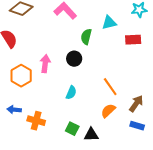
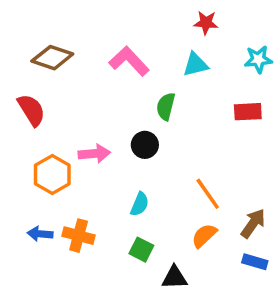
cyan triangle: (109, 23) -> (195, 65), moved
pink arrow: (45, 64) -> (94, 154), turned 78
orange cross: (36, 121) -> (79, 236), moved
green square: (72, 129) -> (141, 250), moved

